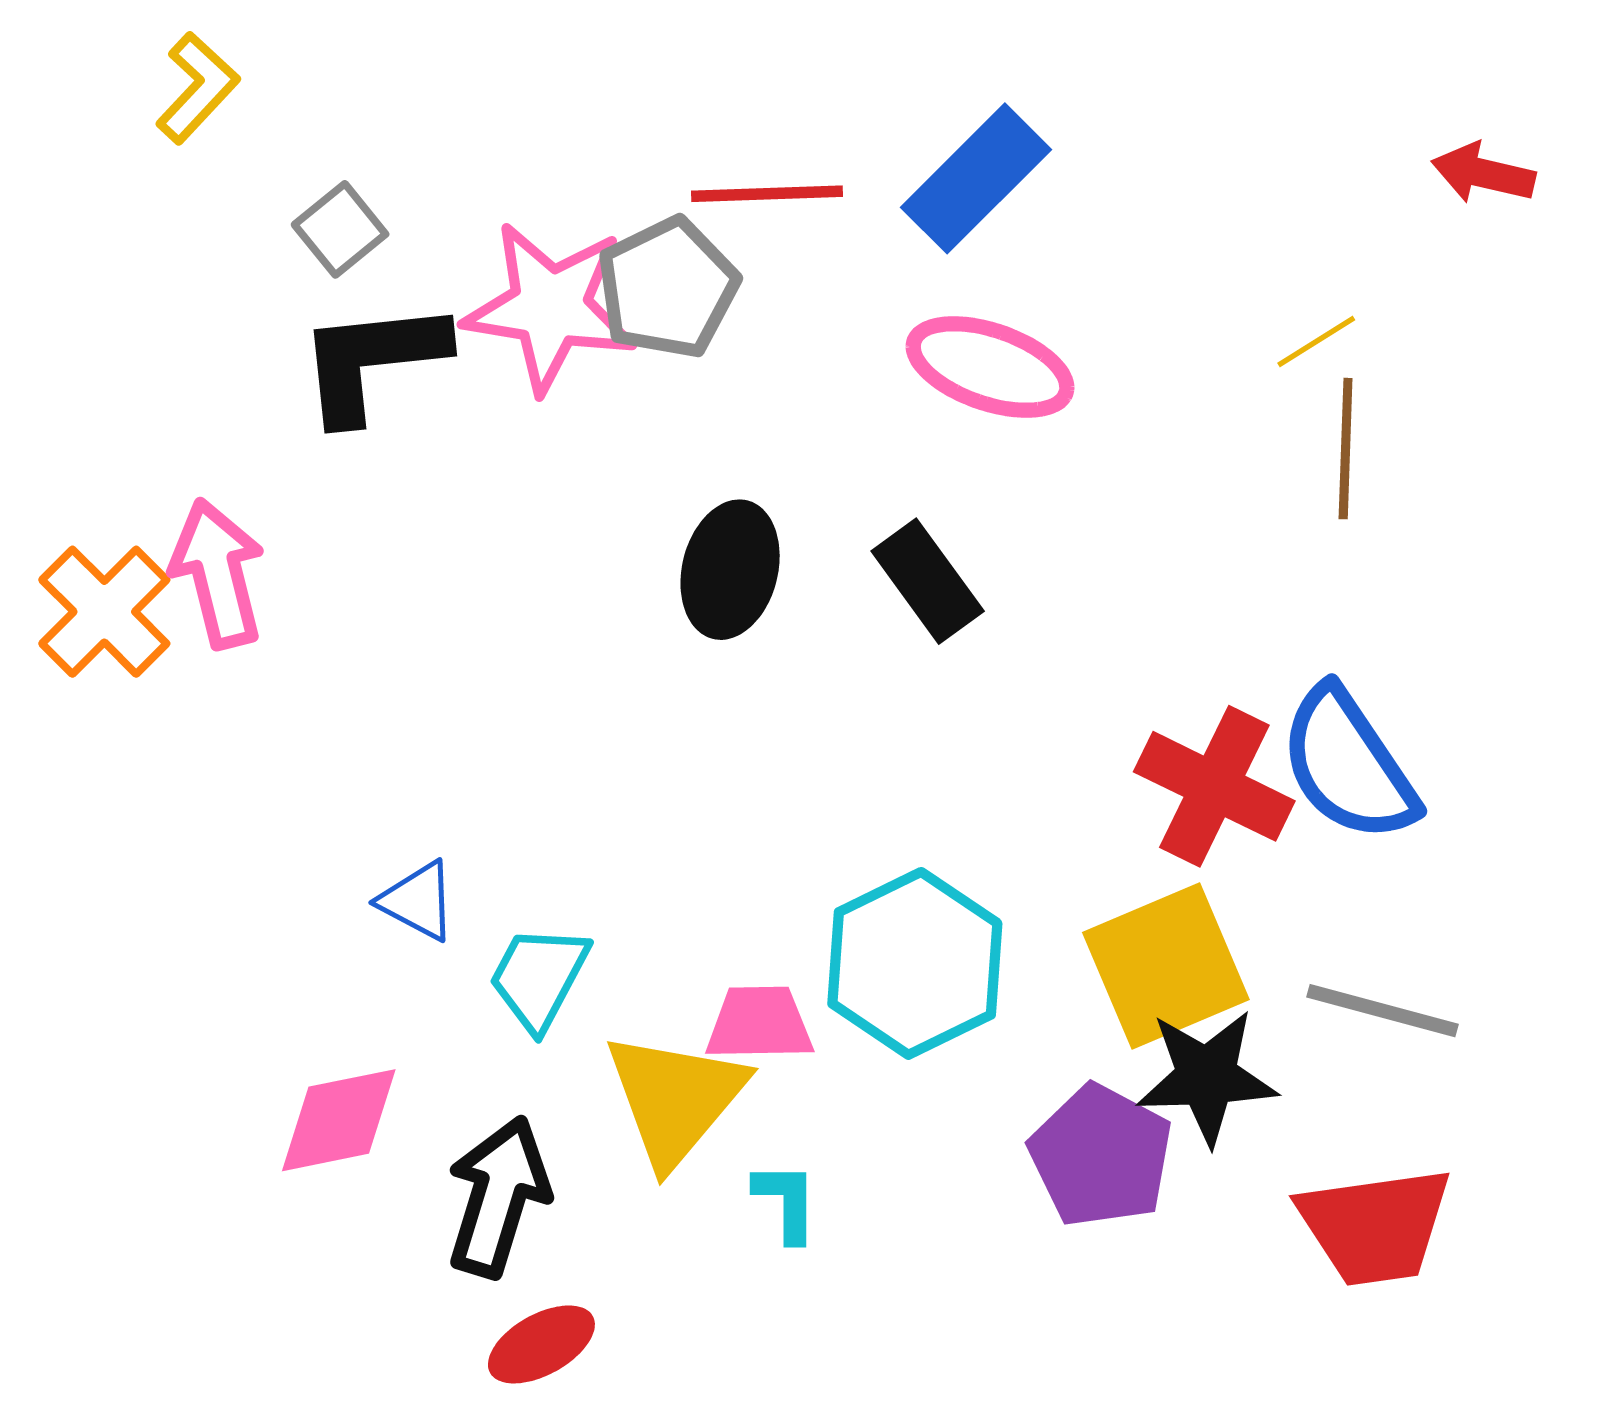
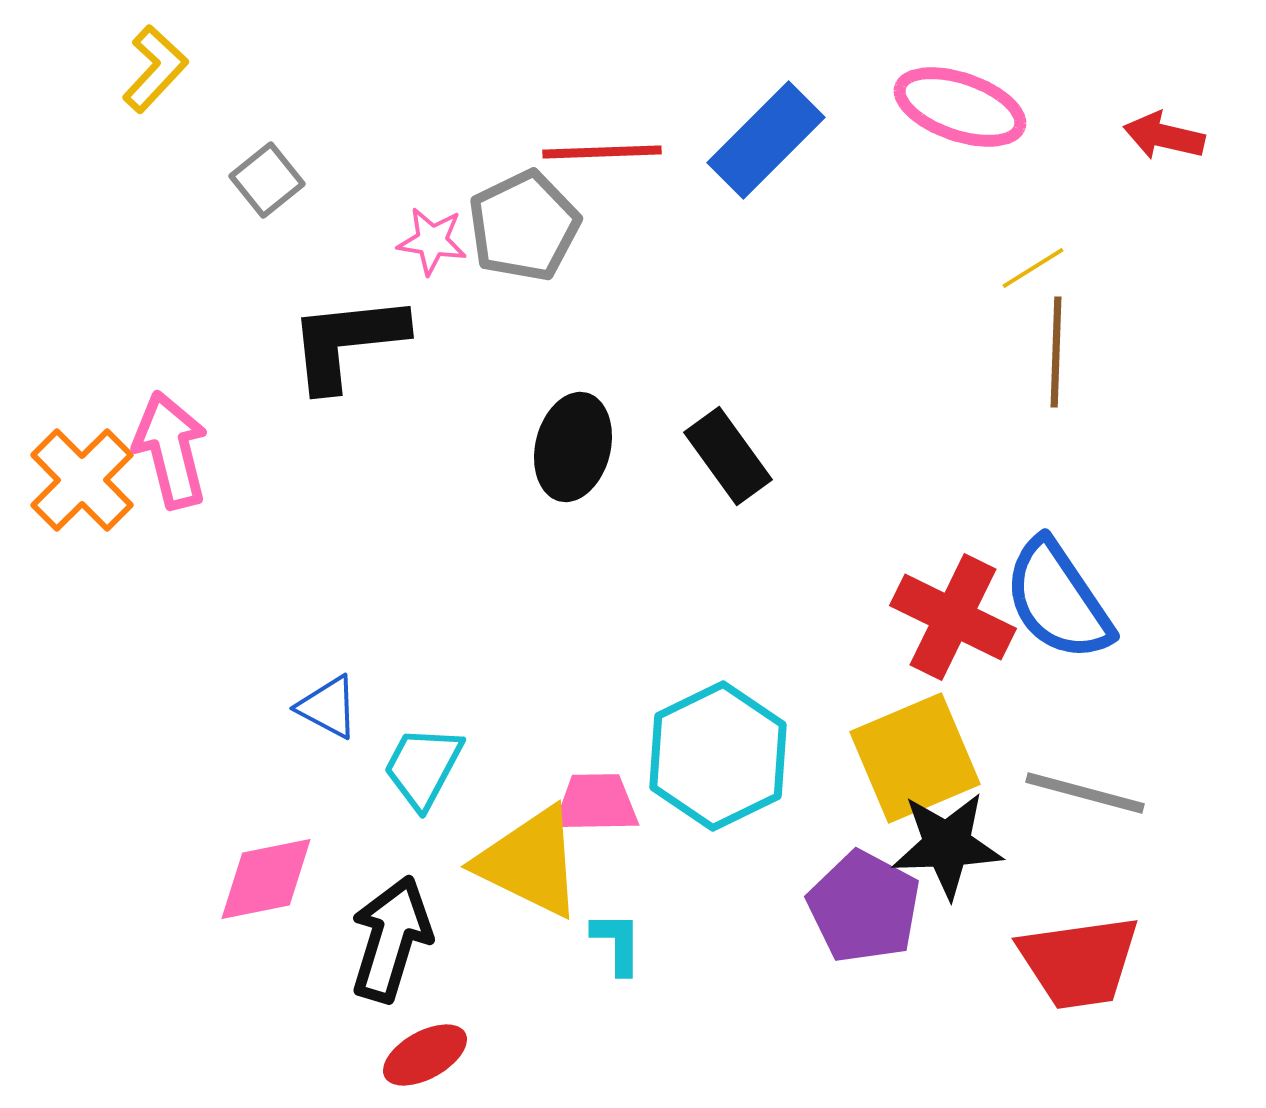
pink star: (550, 307) -> (432, 241), size x0.5
black L-shape: (372, 361) -> (347, 342), moved
pink ellipse: (990, 367) -> (960, 107), moved
yellow triangle: (675, 1099) -> (530, 862), turned -44

